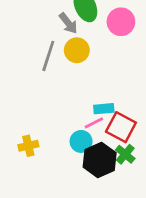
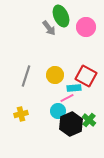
yellow circle: (77, 50) -> (55, 75), moved
gray line: (48, 56) -> (26, 76), moved
red square: (121, 127) -> (86, 76), moved

